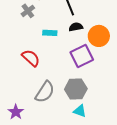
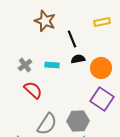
gray cross: (28, 11) -> (25, 65), moved
purple square: (82, 56) -> (102, 99), moved, turned -30

